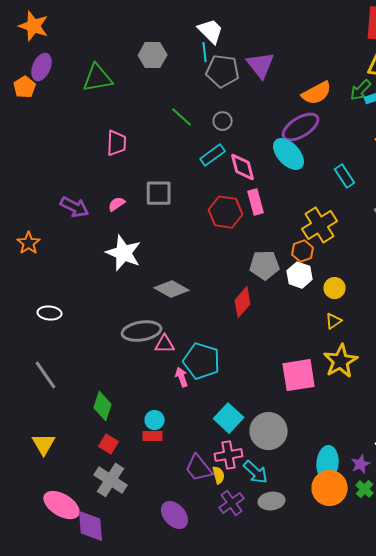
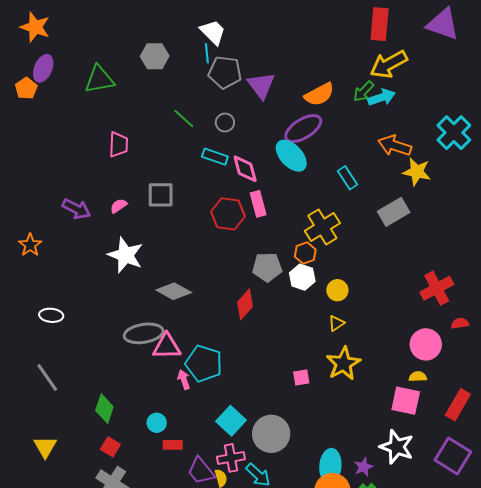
purple triangle: (261, 65) -> (261, 85), moved
cyan rectangle: (213, 155) -> (215, 157), turned 55
pink triangle: (165, 344) -> (167, 346), size x1.4
pink square: (299, 375) -> (301, 378), size x0.5
red rectangle: (153, 436) -> (173, 445), moved

